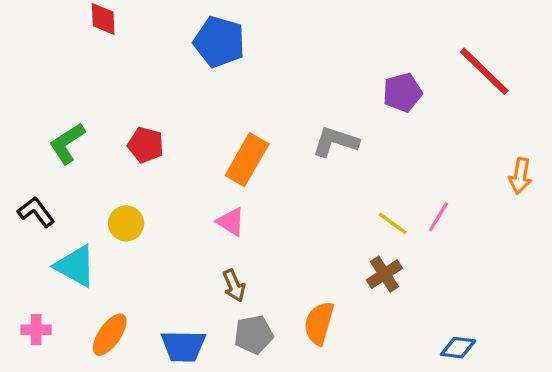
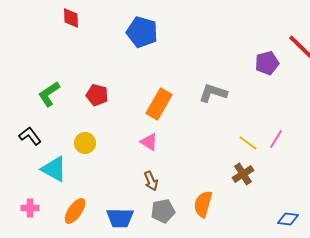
purple pentagon: (402, 93) -> (267, 63), moved

